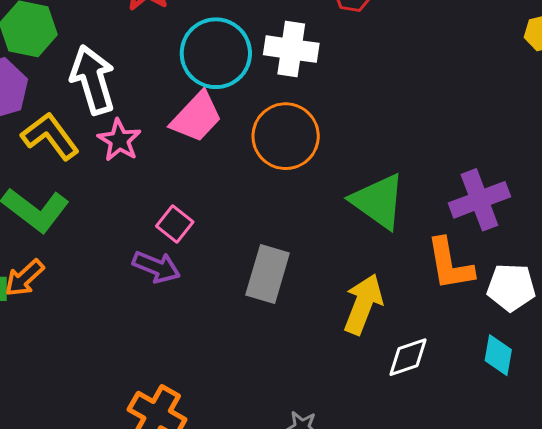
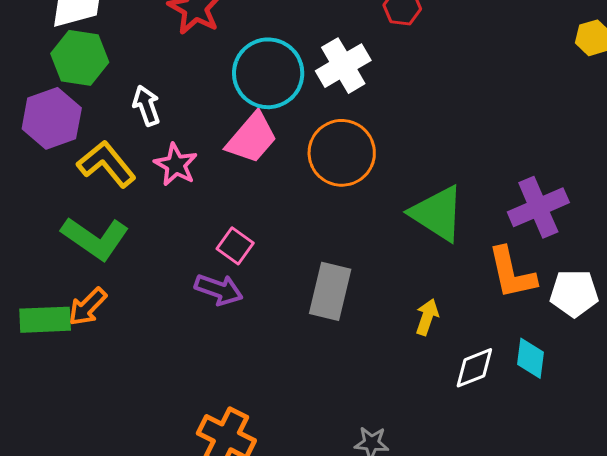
white cross: (291, 49) -> (343, 66), turned -36
white arrow: (93, 80) -> (146, 106), size x0.6
yellow arrow: (363, 304) -> (427, 317), size x0.6
cyan diamond: (498, 355) -> (531, 358), moved

